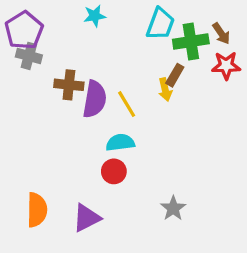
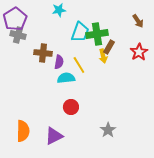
cyan trapezoid: (160, 24) -> (80, 32), moved
green cross: (191, 42) -> (97, 34), moved
red star: (226, 66) -> (139, 52), moved, turned -30
purple semicircle: (95, 99) -> (59, 62), size x0.6
cyan semicircle: (120, 143) -> (66, 78), moved

